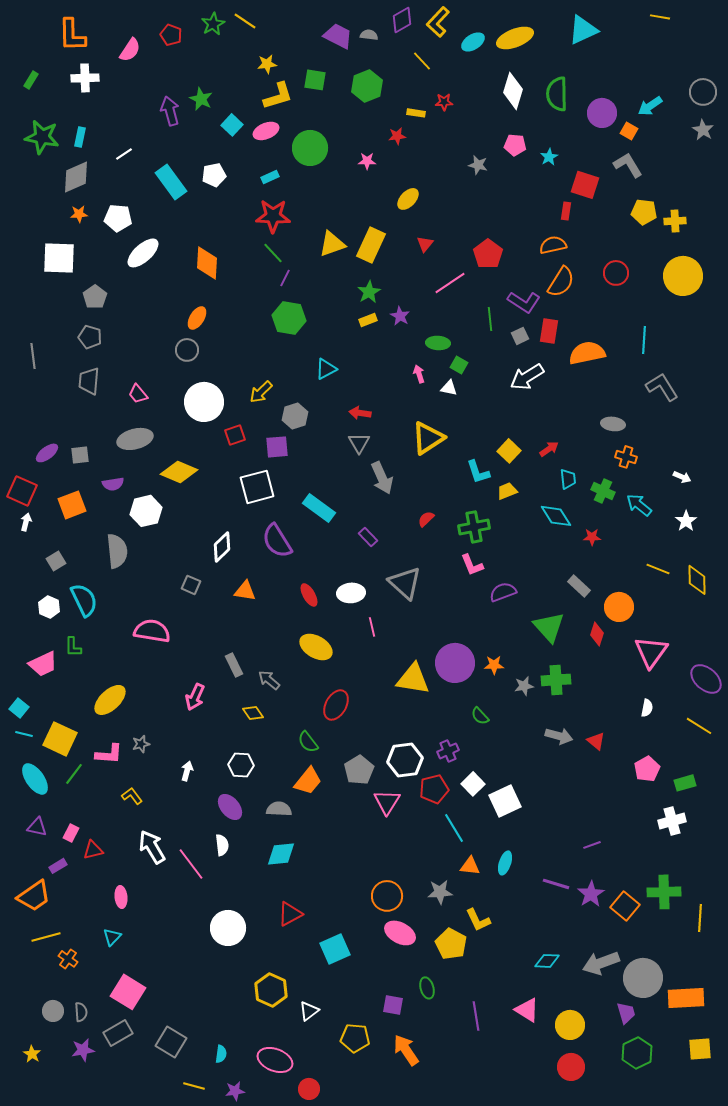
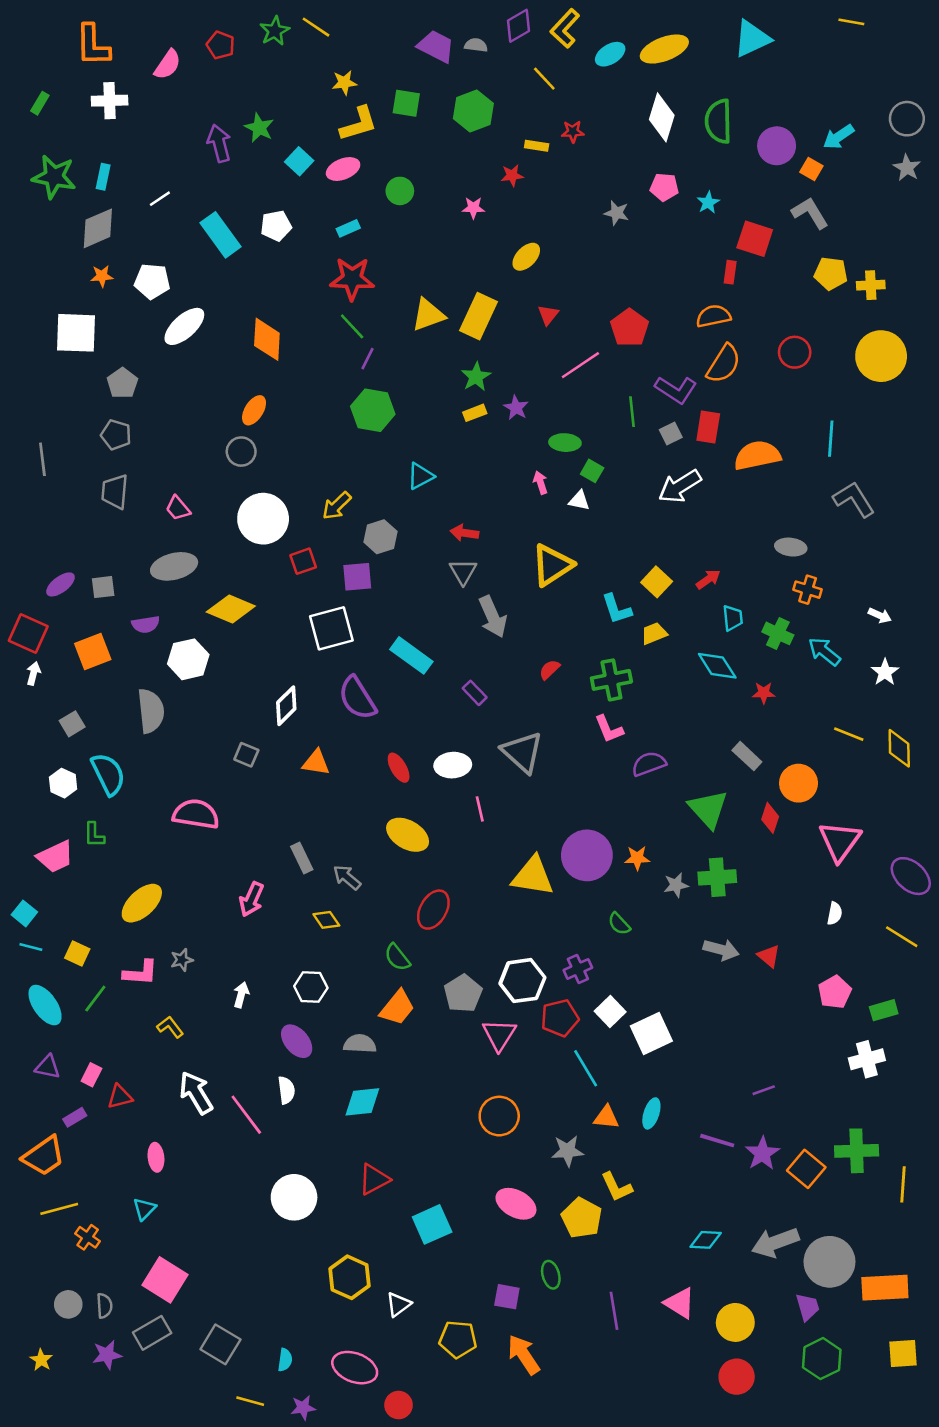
green circle: (310, 148) -> (400, 191), size x0.6
yellow square: (60, 739) -> (77, 953), size x0.6
orange circle: (387, 896) -> (499, 1116), moved

